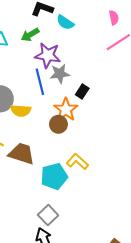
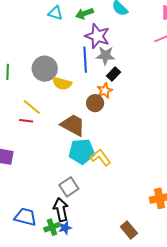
black rectangle: (82, 91) -> (114, 74), moved
orange star: (66, 110) -> (105, 91), size x0.7
brown trapezoid: (22, 154) -> (73, 125), moved
yellow L-shape: (77, 162) -> (100, 157), moved

